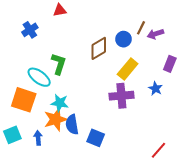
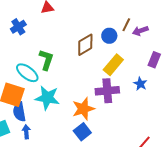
cyan star: (60, 103) -> (47, 98), size x1.4
orange star: (56, 119) -> (83, 109), moved
blue semicircle: (72, 125) -> (19, 112), moved
blue square: (96, 138) -> (82, 132), turned 30

